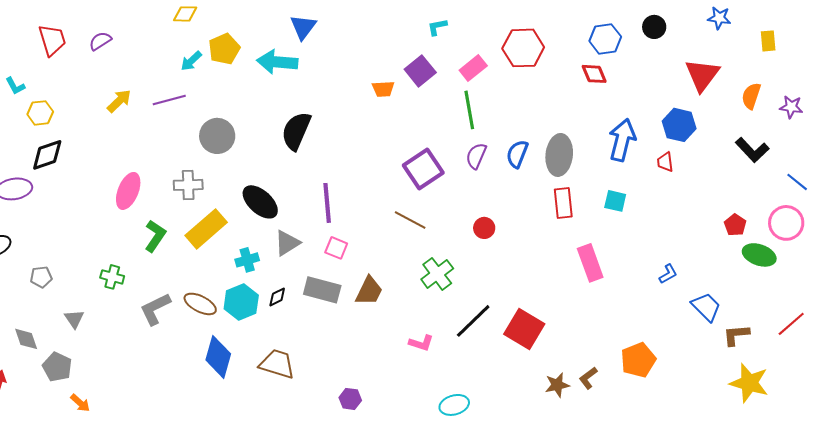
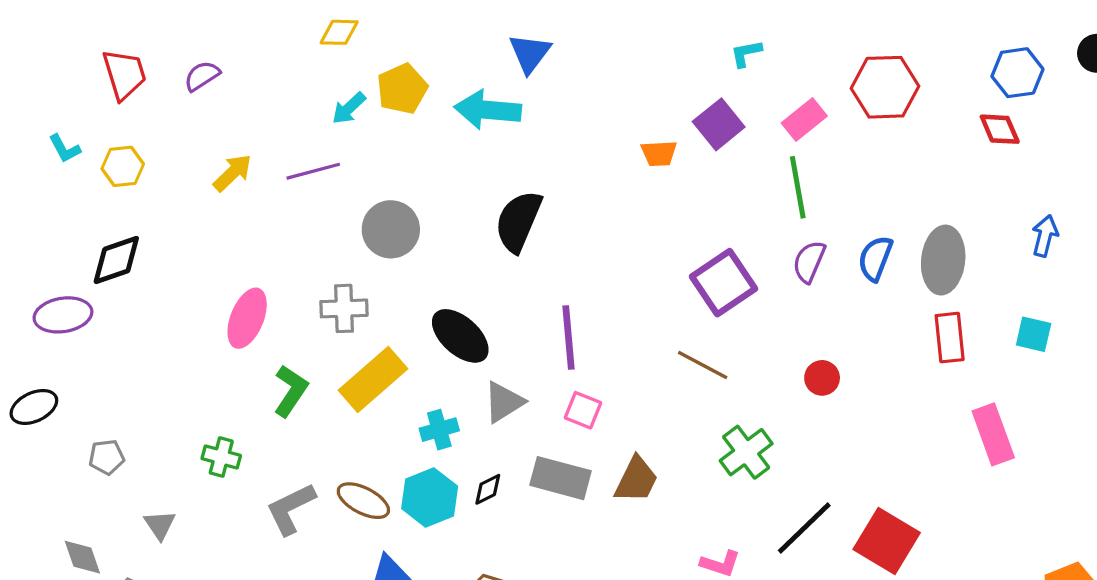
yellow hexagon: (40, 113) -> (123, 166), moved
blue arrow: (622, 140) -> (1045, 236), size x0.6

